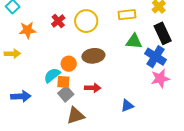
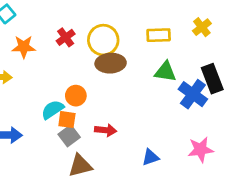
black rectangle: (163, 33) -> (212, 79), moved
brown ellipse: (93, 56) -> (111, 63), moved
pink star: (160, 78) -> (200, 150), moved

